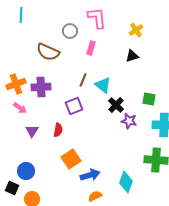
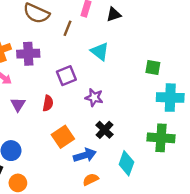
black triangle: (132, 56) -> (114, 14), moved
brown line: (83, 80) -> (68, 28), moved
black cross: (116, 105) -> (104, 130), moved
purple star: (129, 121) -> (94, 98), moved

